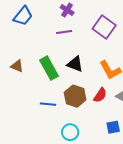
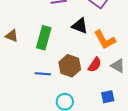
black triangle: (75, 64) -> (80, 26), moved
green rectangle: (49, 68) -> (44, 38), turned 45

